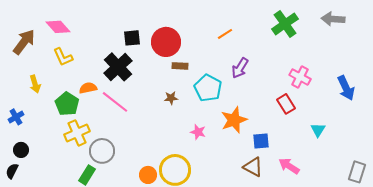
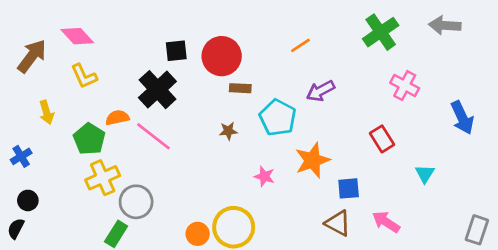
purple arrow: (240, 68) -> (320, 91), turned 30
pink cross: (300, 77) -> (405, 86), moved

